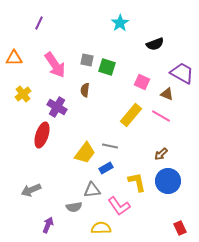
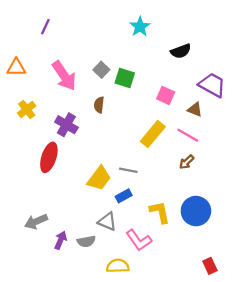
gray square: (87, 60) -> (101, 70), turned 32
brown arrow: (161, 154) -> (187, 162), moved
gray triangle: (92, 190) -> (107, 222), turned 30
purple arrow: (48, 225) -> (61, 240), moved

